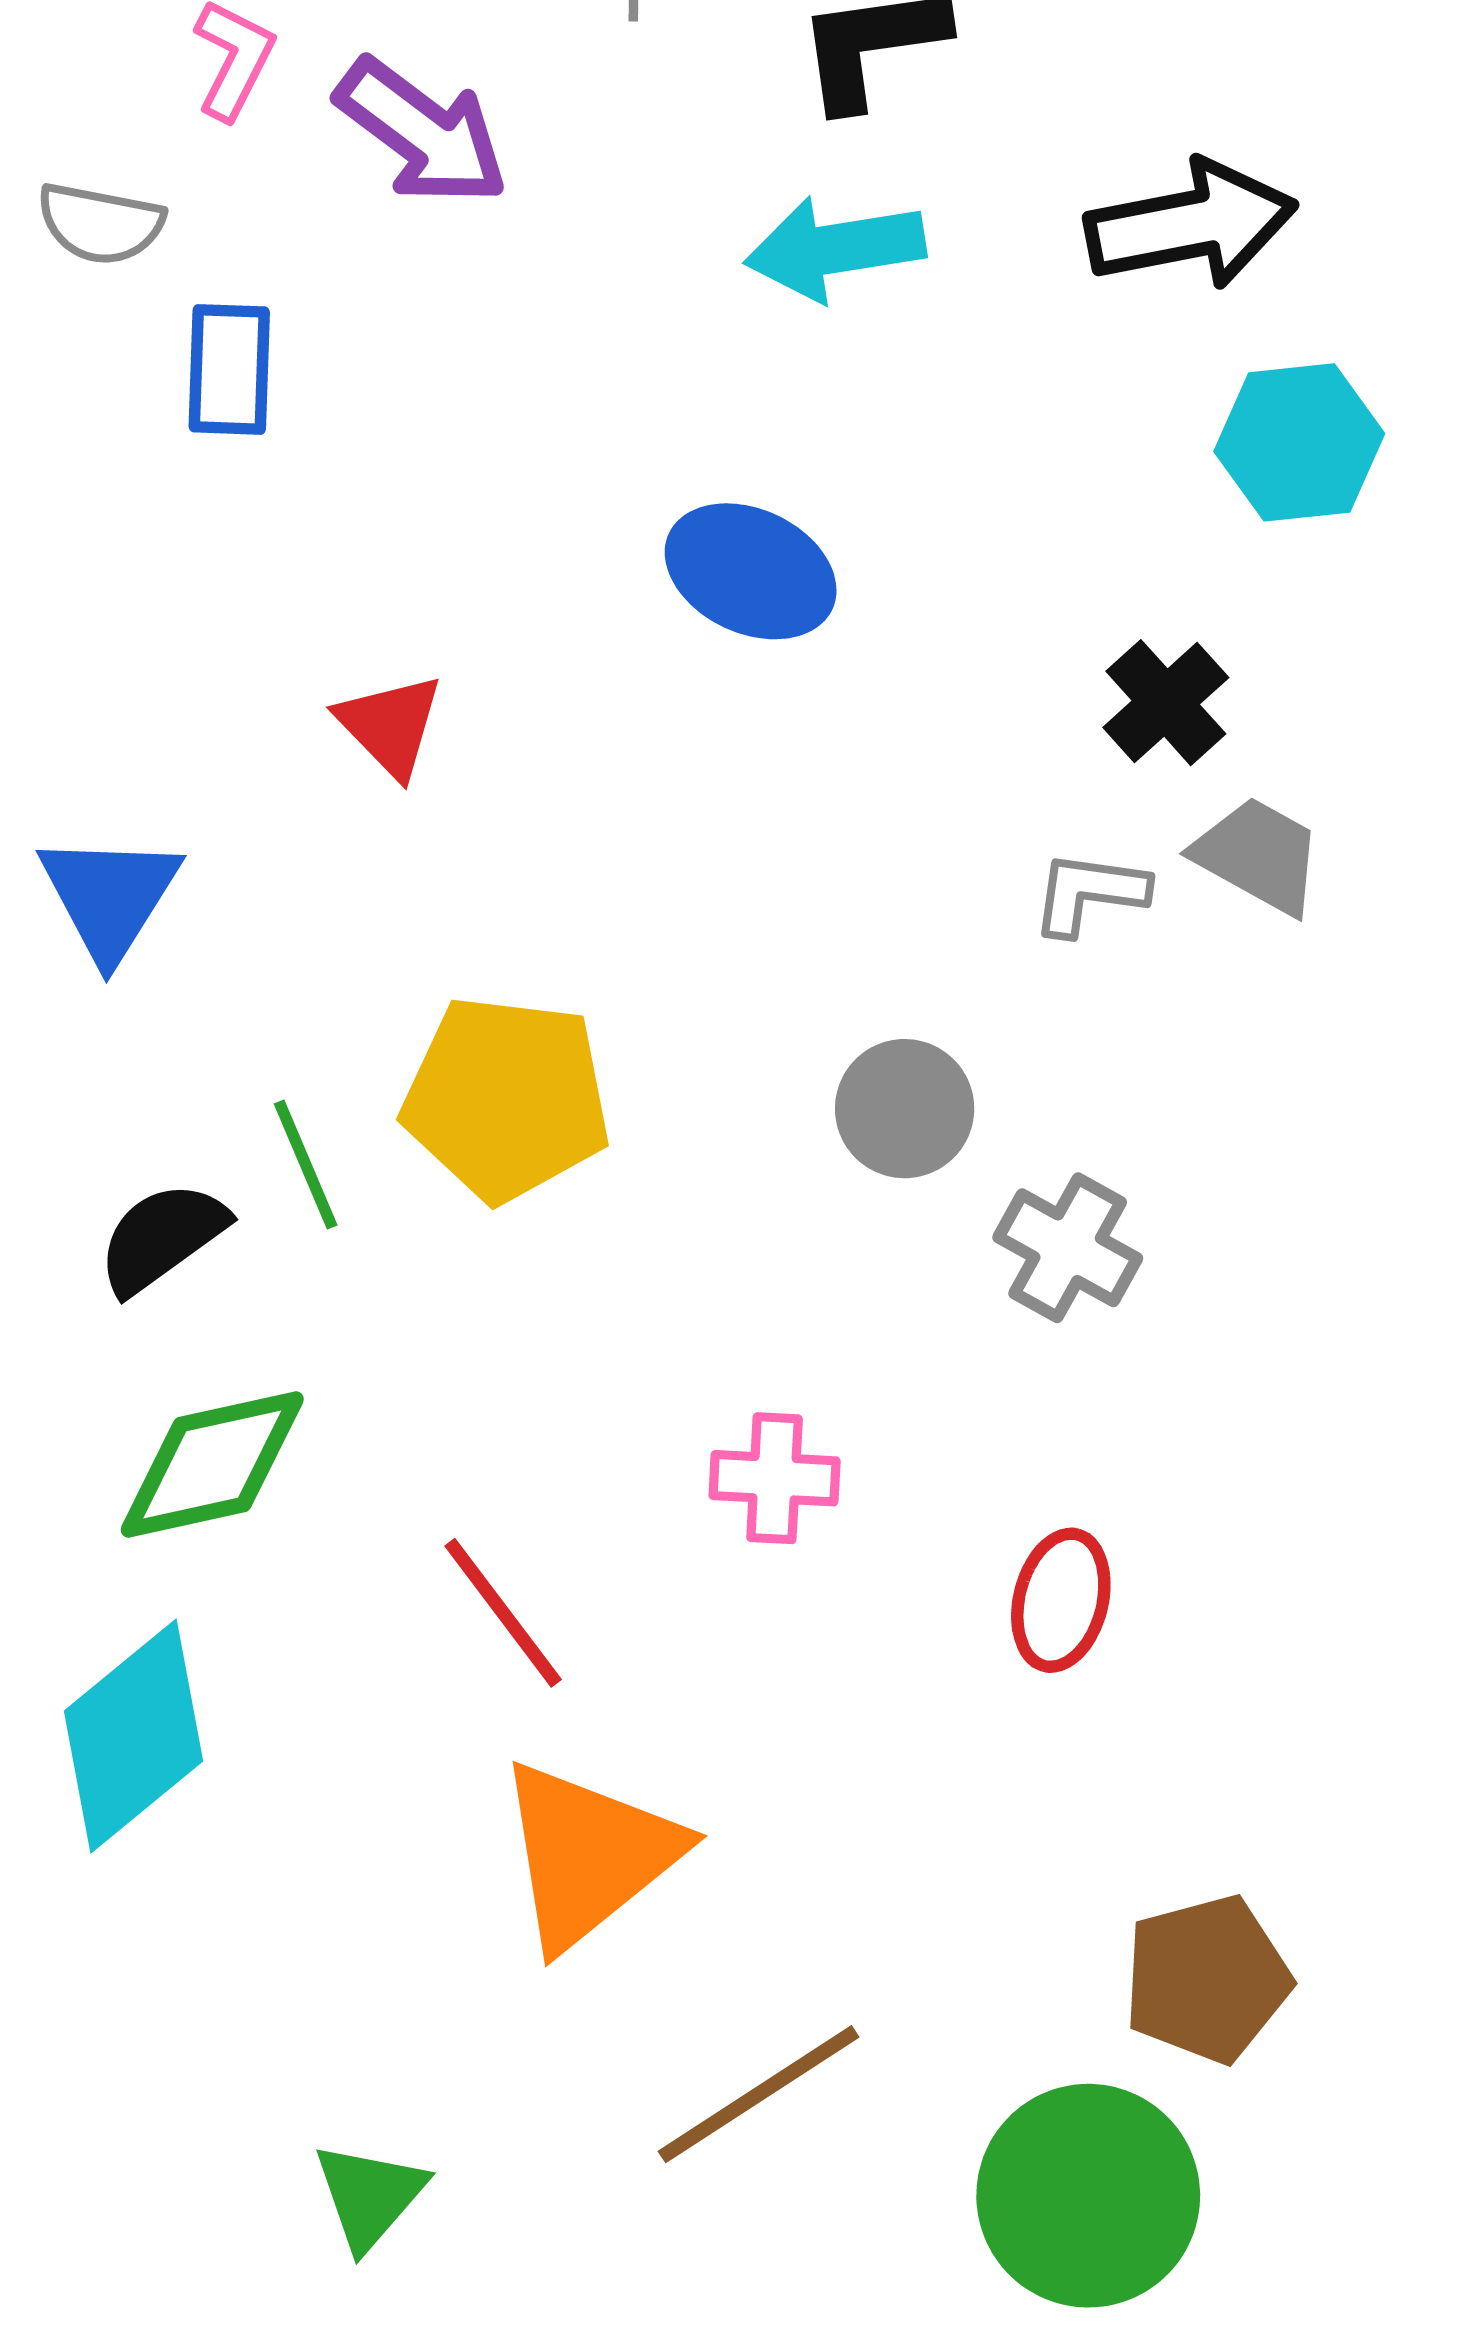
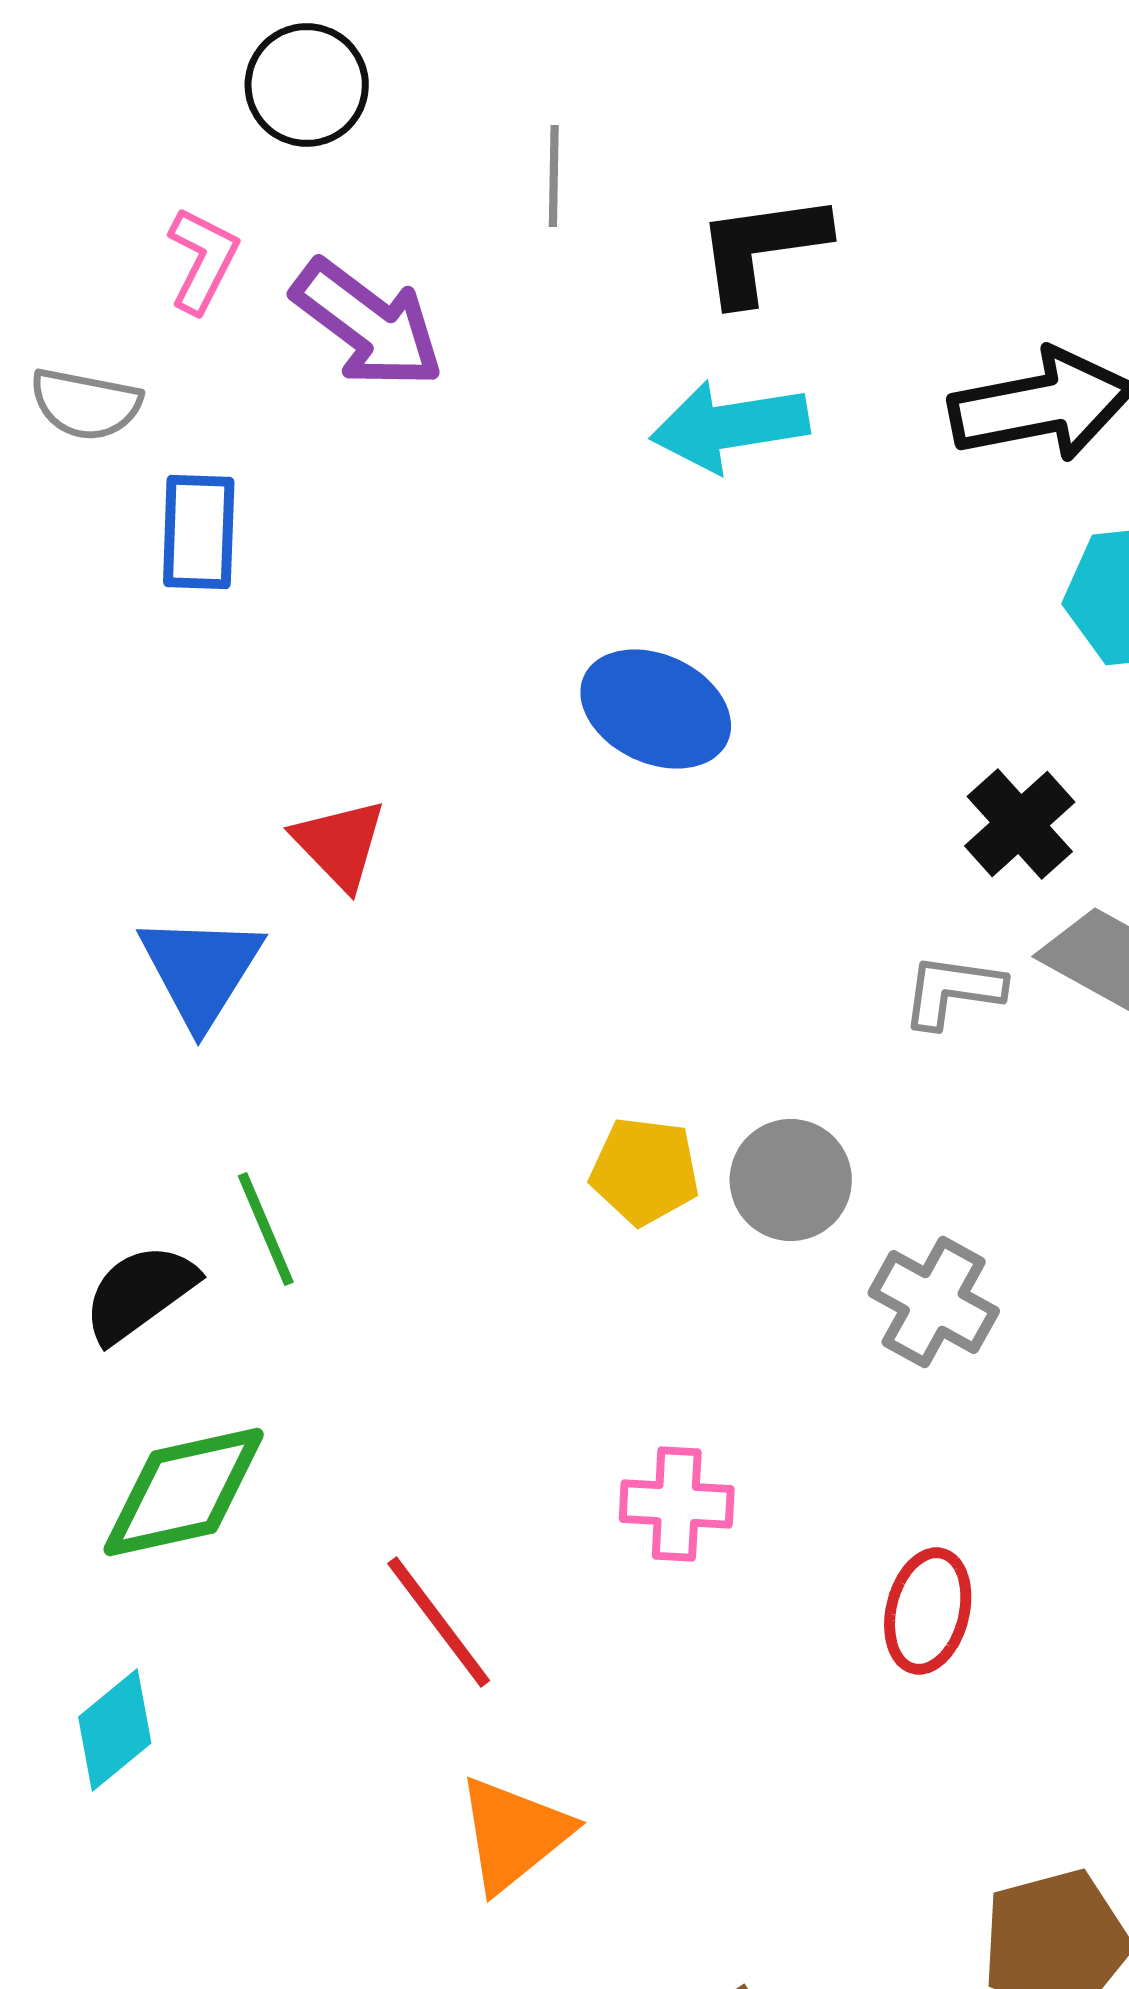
blue triangle: (110, 896) -> (201, 970), moved
yellow pentagon: (506, 1098) -> (645, 1171), moved, size x0.6
cyan diamond: (133, 1736) -> (115, 1730), size x0.6
orange triangle: (589, 1855) -> (514, 1834), size x0.7

